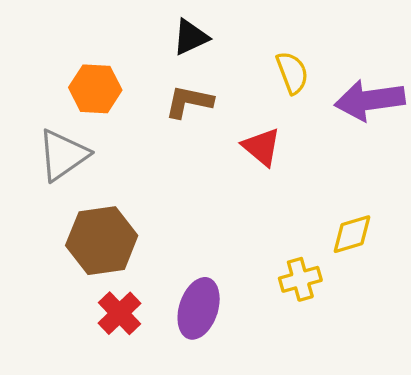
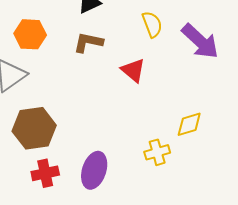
purple arrow: (370, 100) -> (200, 41), turned -129
red cross: (119, 313) -> (45, 173), turned 32

